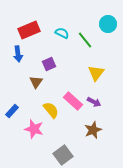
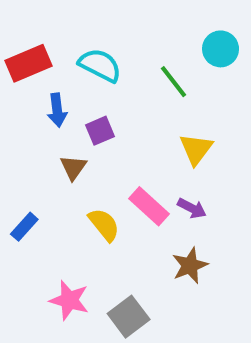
red rectangle: (29, 30) -> (28, 63), moved
cyan semicircle: (62, 33) -> (100, 65), moved, size x1.5
blue arrow: (18, 54) -> (57, 110), moved
pink star: (34, 129) -> (69, 300), moved

